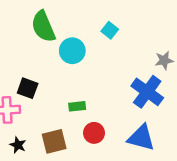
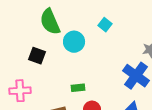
black square: (28, 88) -> (37, 56), moved

